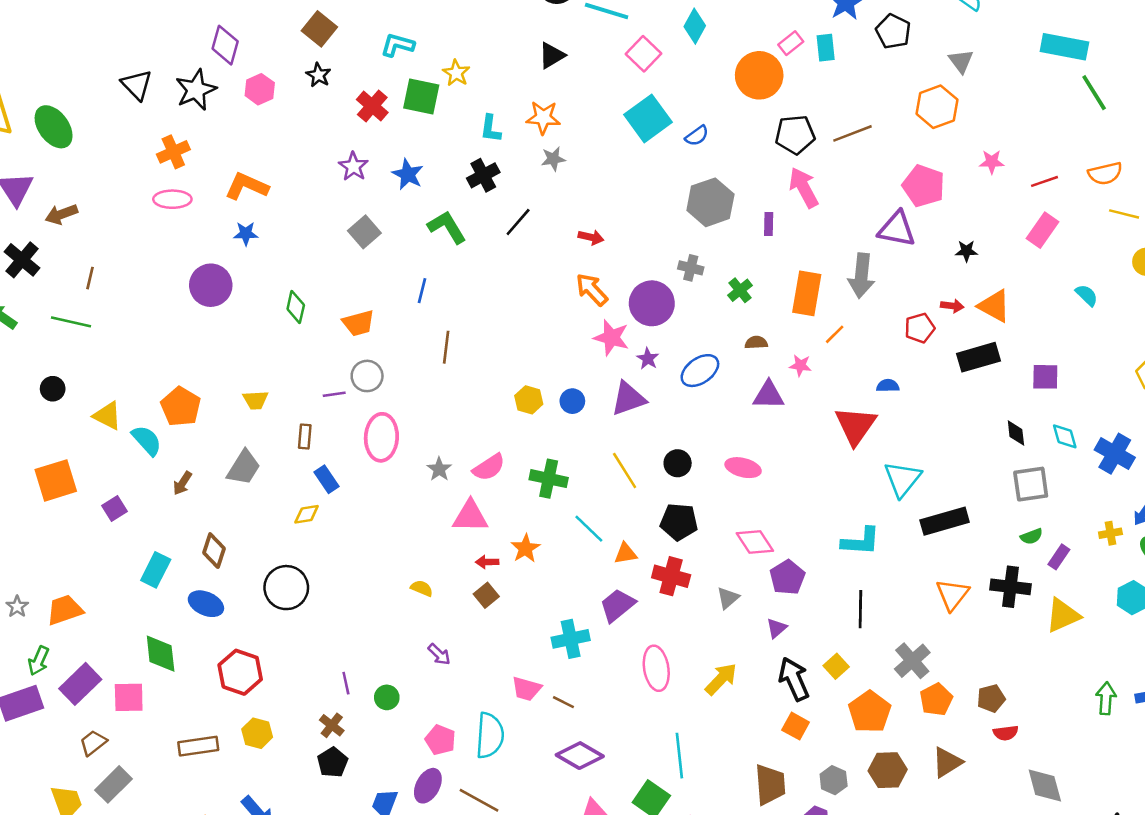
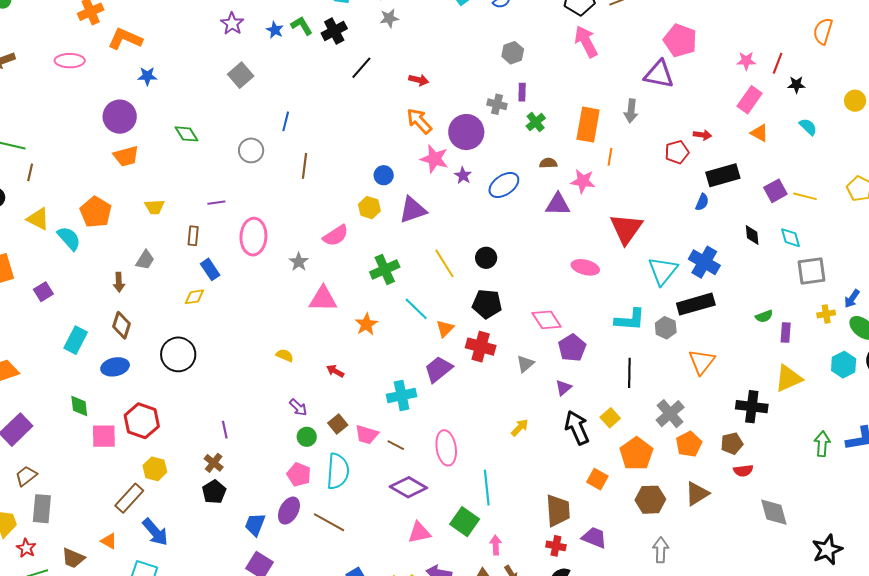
pink star: (992, 162) -> (746, 61), moved
orange semicircle: (1105, 173) -> (823, 31), turned 120
blue star: (408, 174) -> (275, 30), size x0.7
red line: (1045, 181) -> (778, 63), moved, turned -50
orange L-shape: (247, 186) -> (125, 39), moved
pink ellipse: (172, 199) -> (70, 61), moved
gray hexagon: (710, 202) -> (513, 53), size x0.6
yellow line: (1124, 214) -> (805, 196), moved
purple rectangle: (769, 224) -> (522, 92), moved
green L-shape: (447, 227) -> (302, 26), moved, size x0.7
pink rectangle: (1042, 230) -> (750, 100), moved
black star: (966, 251) -> (796, 85), moved
gray arrow: (861, 276) -> (631, 111), size x0.7
brown line: (90, 278) -> (30, 172), moved
orange triangle: (994, 306) -> (759, 133), moved, size x0.7
green diamond: (296, 307) -> (186, 134), turned -45
orange trapezoid: (358, 323) -> (126, 156), moved
orange line: (835, 334) -> (610, 157), turned -36
pink star: (800, 365) -> (583, 181), size x1.4
gray circle: (367, 376) -> (251, 150), moved
purple square: (1045, 377) -> (775, 191), turned -30
blue semicircle: (888, 386) -> (702, 202), moved, turned 114
purple triangle: (628, 399) -> (413, 210), moved
blue circle: (572, 401) -> (384, 175), moved
blue cross: (1115, 454) -> (704, 262), moved
gray trapezoid: (244, 467) -> (145, 260), size x0.7
pink semicircle: (489, 467) -> (336, 236), moved
pink ellipse: (743, 468) -> (585, 267), moved
green cross: (549, 479) -> (385, 269), turned -36
brown arrow: (182, 483) -> (119, 282), moved, turned -36
gray square: (1031, 484) -> (811, 271), moved
orange triangle: (626, 553) -> (445, 329), turned -36
purple rectangle: (1059, 557) -> (786, 332), turned -30
red arrow: (487, 562) -> (335, 371), moved, turned 30
black cross: (1010, 587) -> (752, 407), moved
brown square: (486, 595) -> (338, 424), moved
blue ellipse: (206, 604) -> (115, 367), turned -36
green diamond: (161, 654) -> (79, 406), size x0.7
pink ellipse: (656, 668) -> (446, 448), moved
yellow arrow: (721, 679) -> (520, 428), size x0.7
pink square: (129, 697) -> (104, 436), moved
green circle: (387, 697) -> (307, 437), moved
orange square: (796, 726) -> (597, 479), moved
brown rectangle: (198, 746) -> (129, 498), moved, turned -40
gray hexagon: (834, 780) -> (666, 328), moved
gray rectangle: (114, 784) -> (42, 509), turned -40

